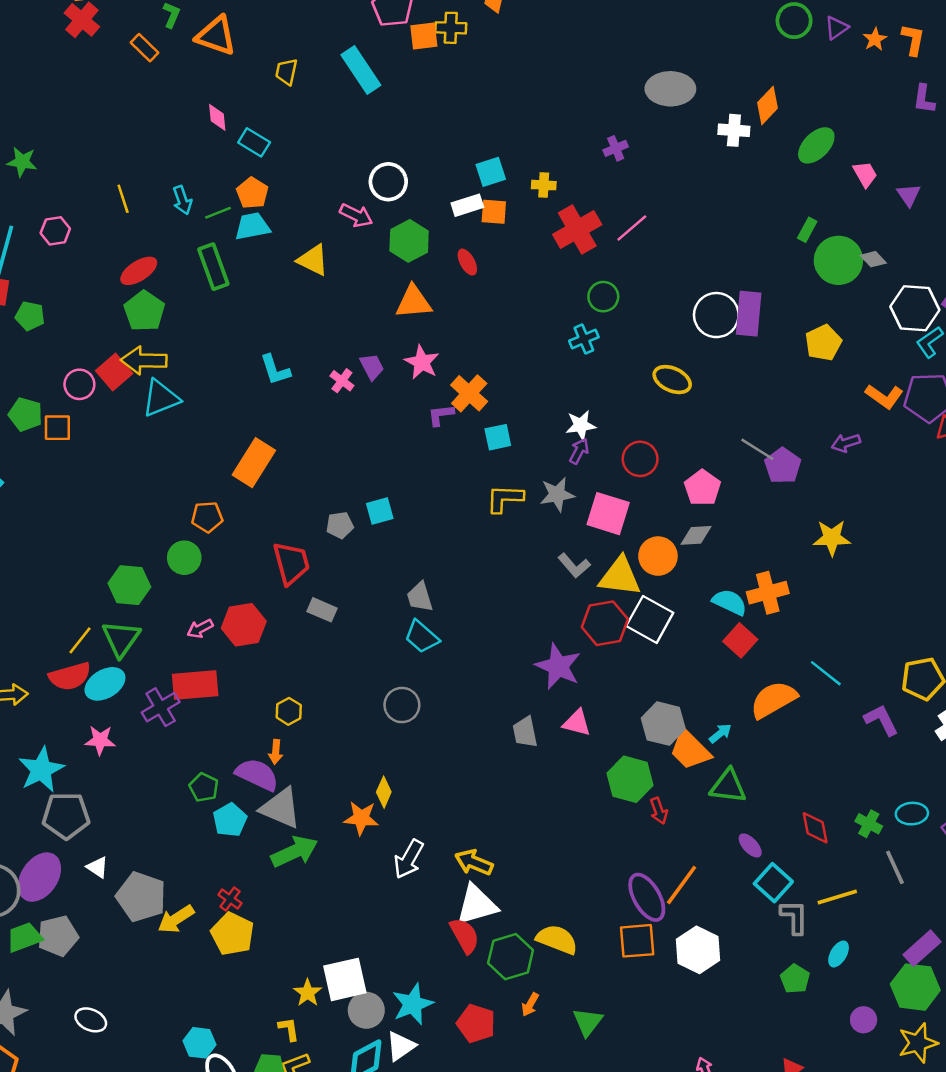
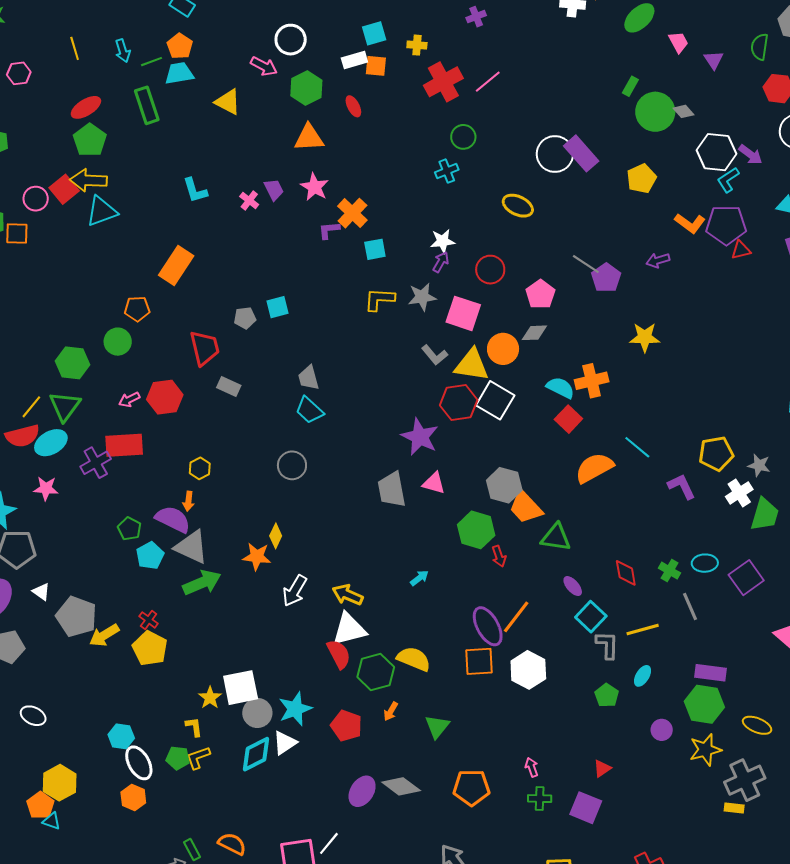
purple rectangle: (749, 314) -> (581, 153), turned -48
gray trapezoid: (525, 732) -> (392, 490), size x1.4
cyan arrow: (720, 733) -> (419, 578), moved
purple rectangle: (922, 948) -> (711, 673), turned 48

